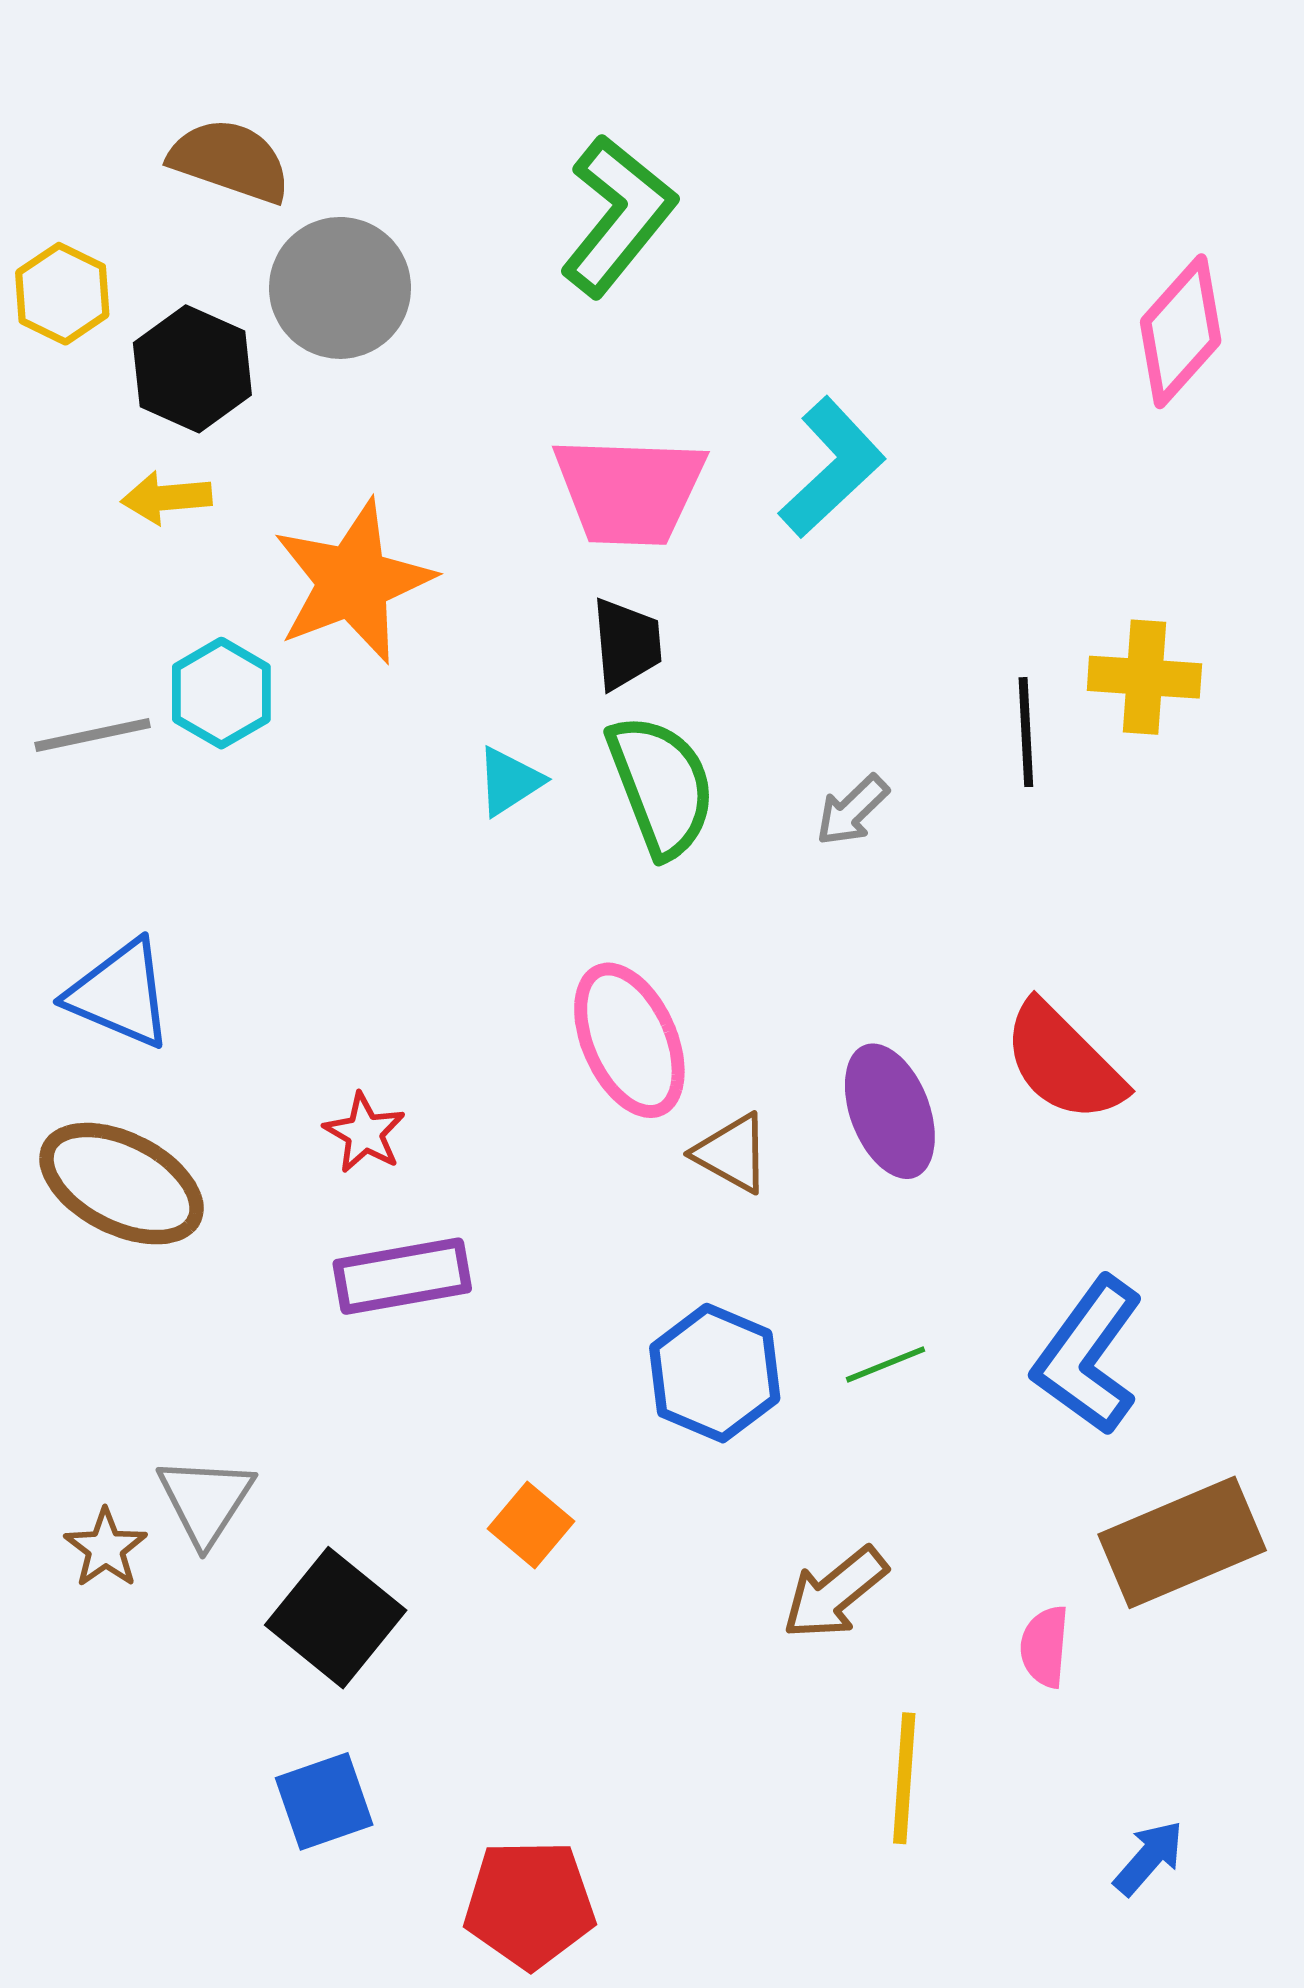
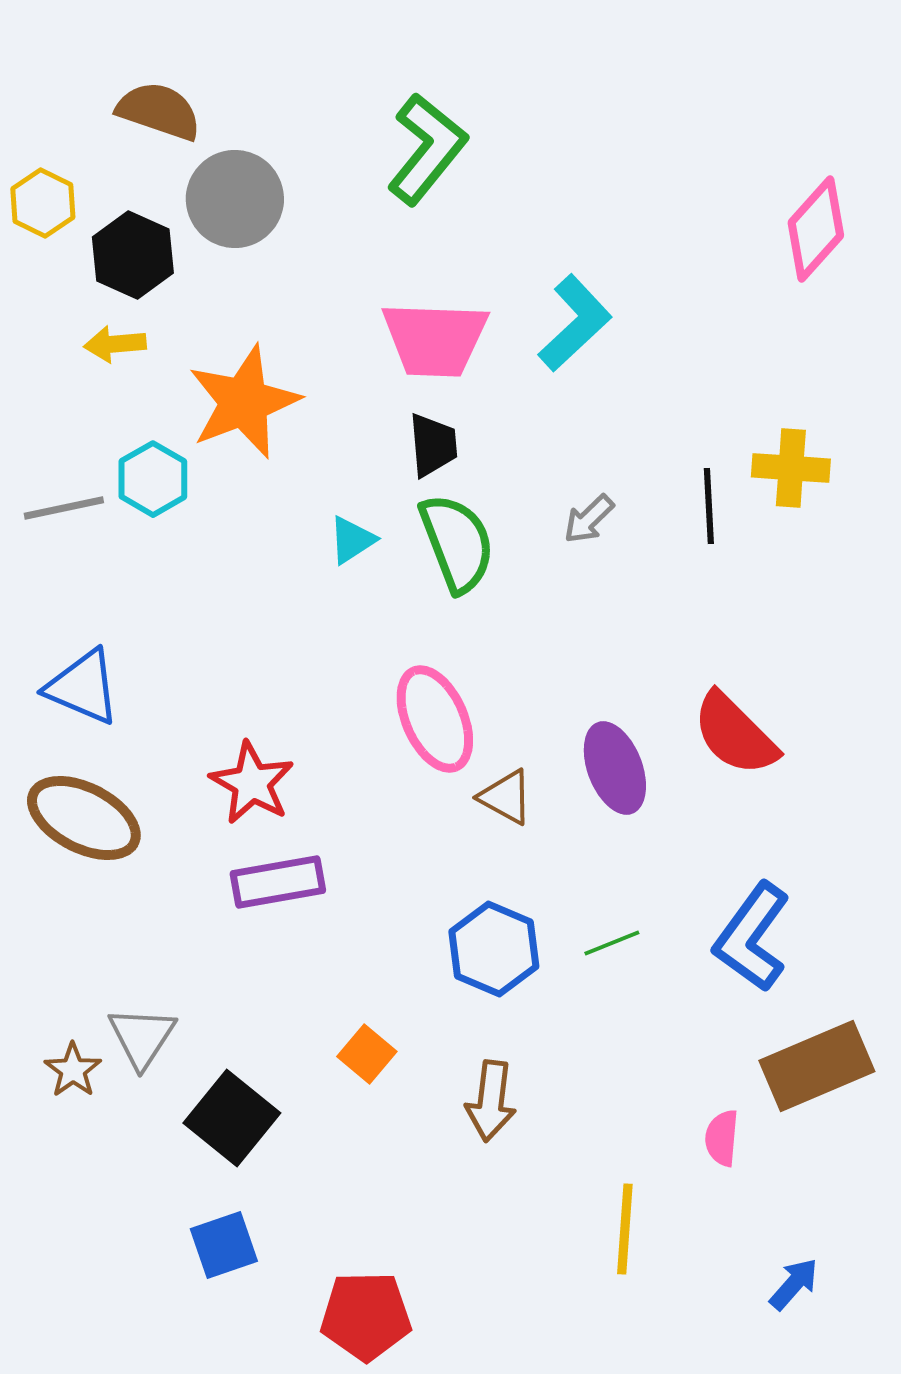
gray arrow: (852, 810) -> (589, 519), moved
red star: (365, 1133) -> (252, 783), size x1.5
brown arrow: (835, 1593) -> (491, 1101), moved, turned -44

